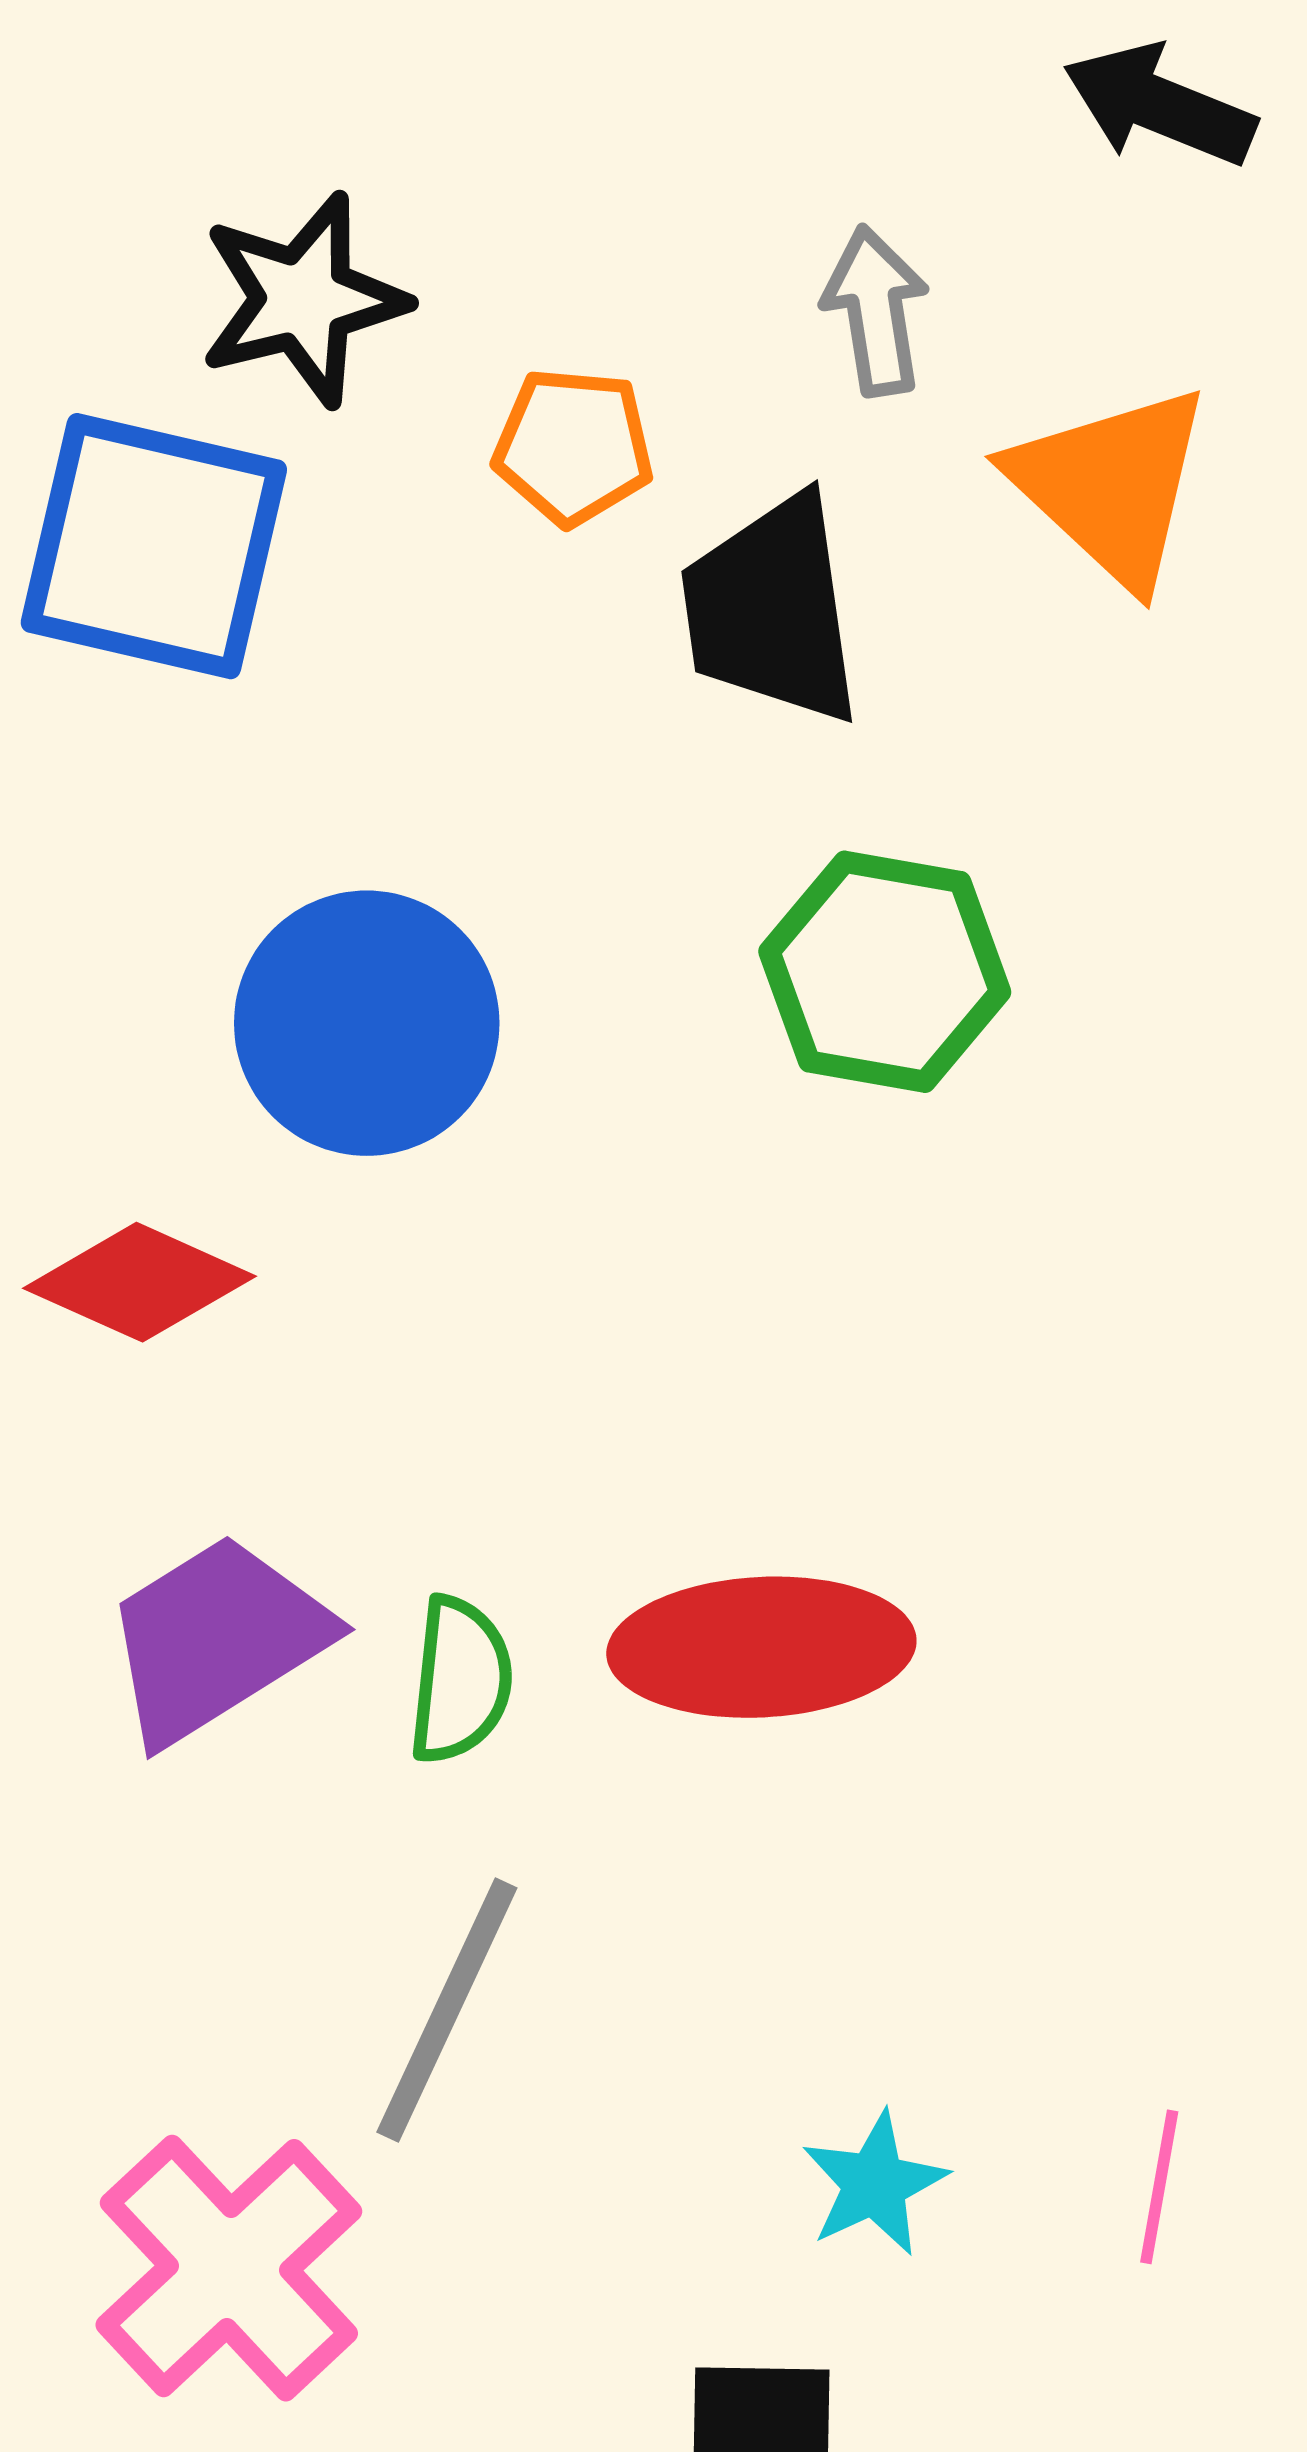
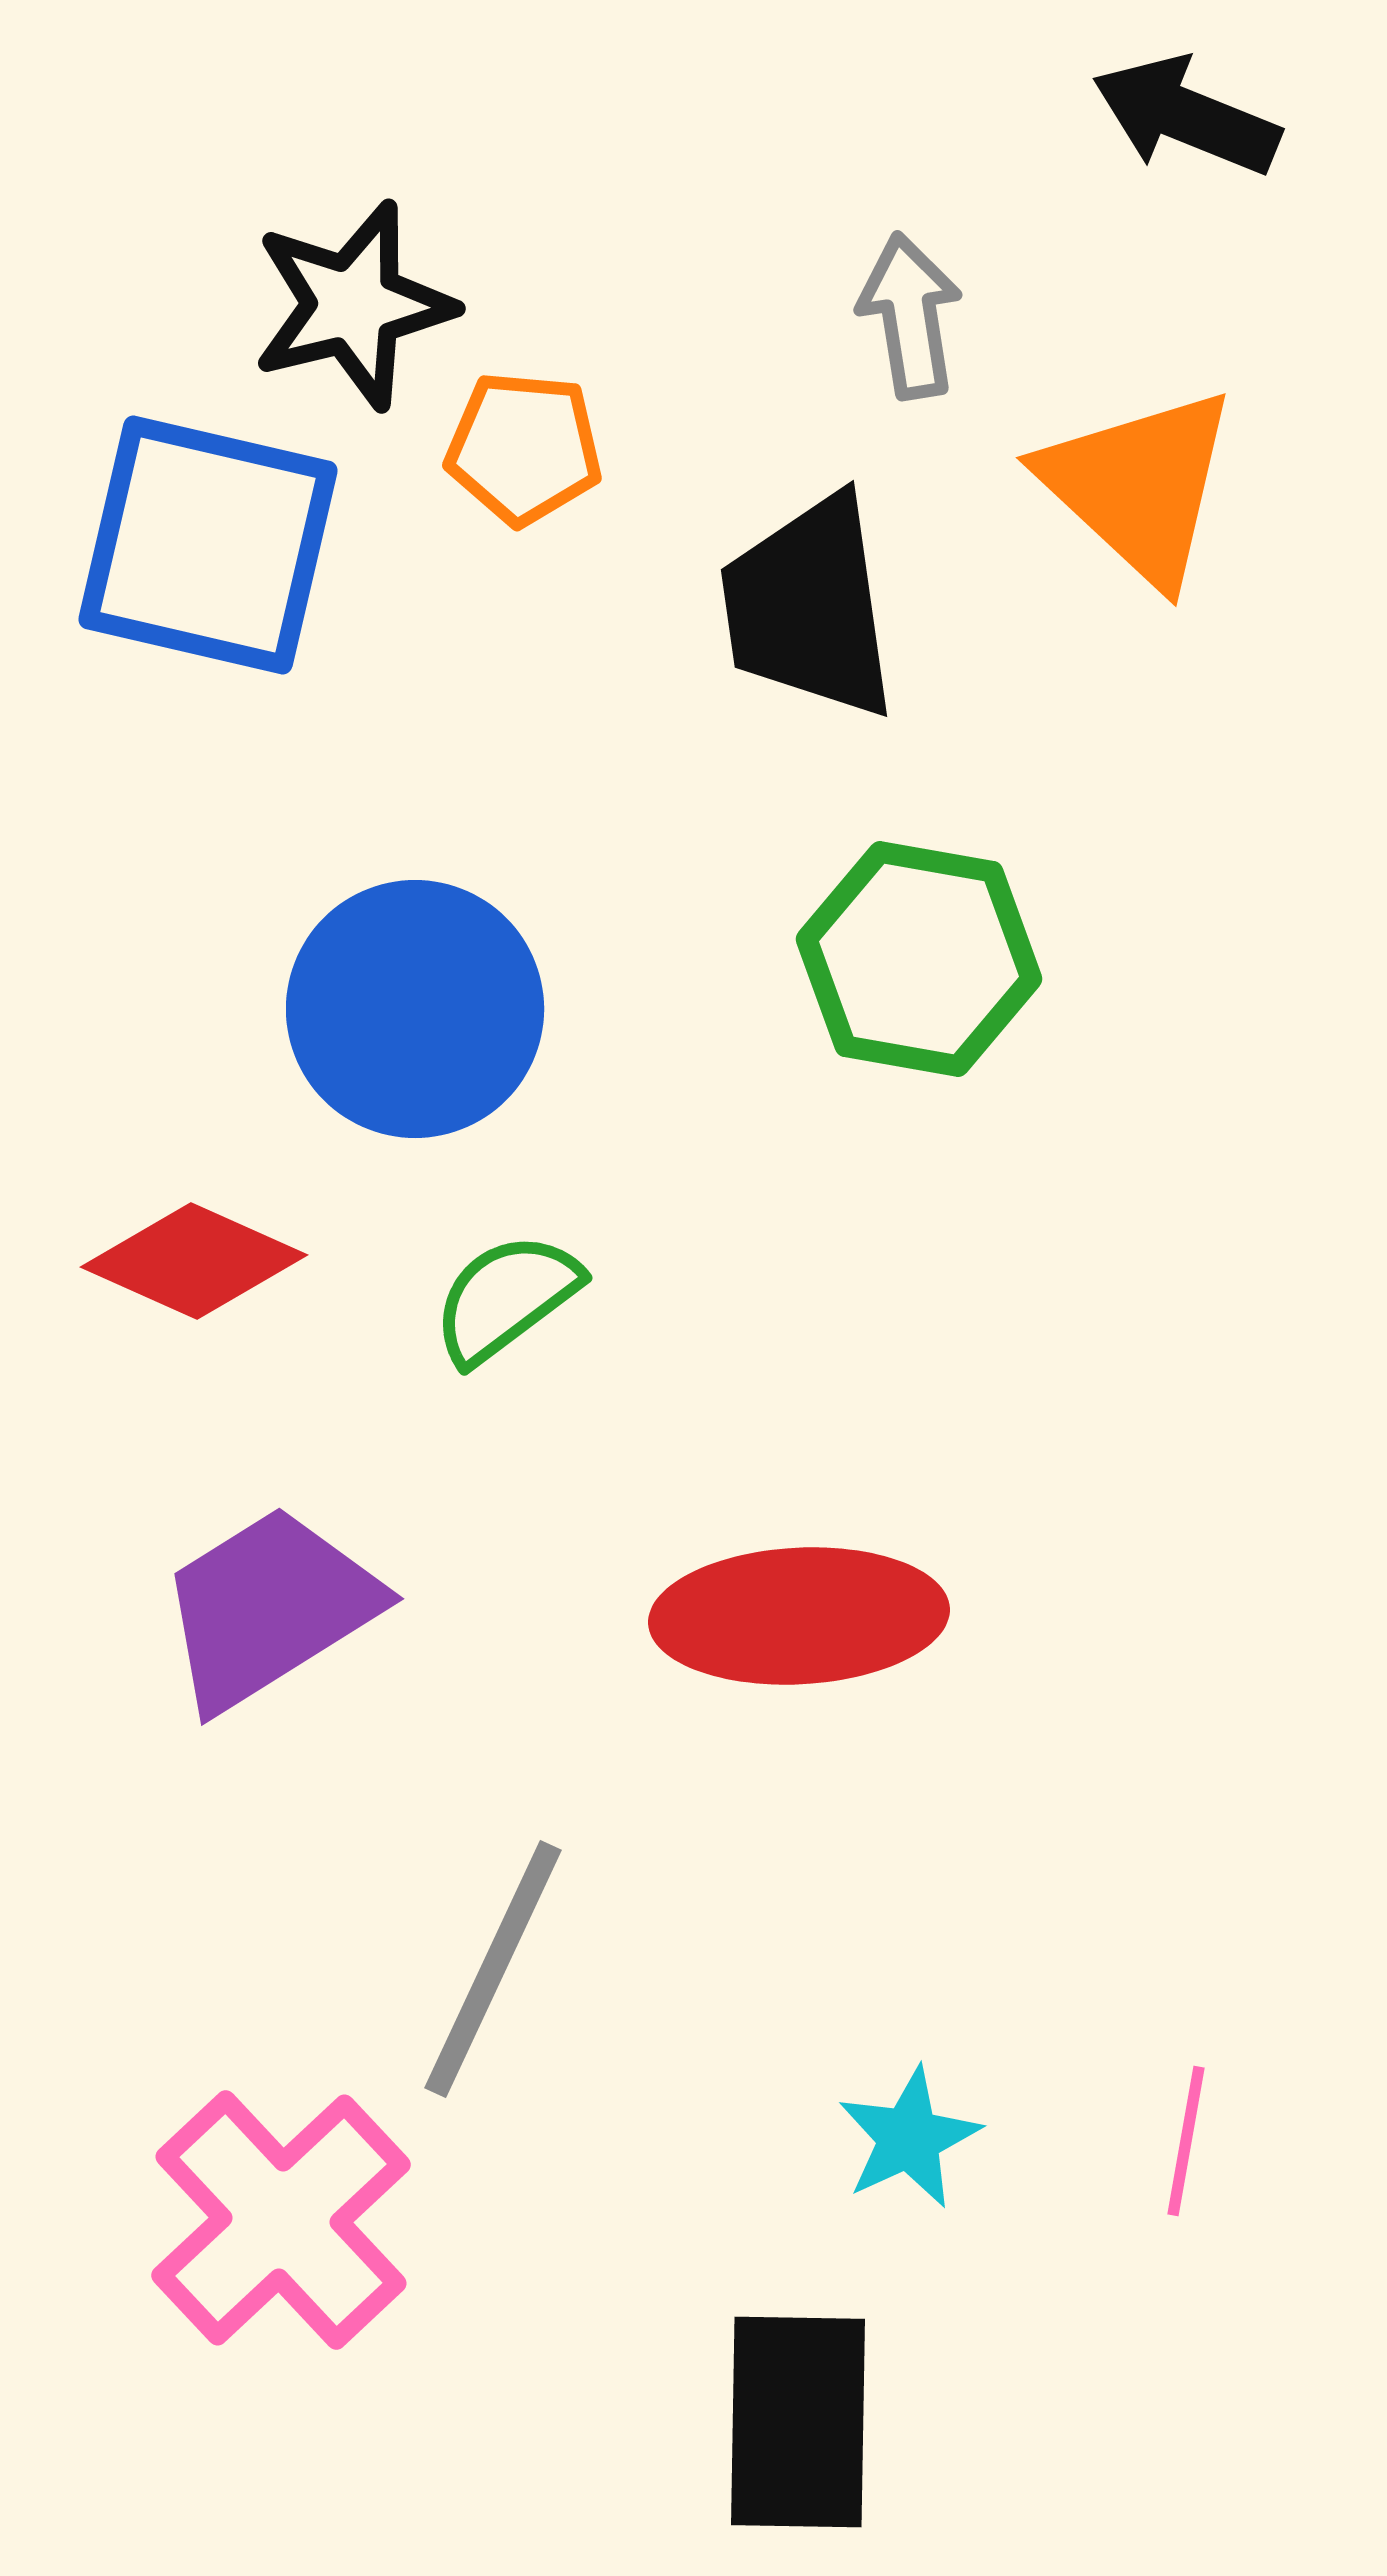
orange pentagon: (573, 446) -> (524, 448), moved
green semicircle: (460, 1680) -> (506, 1298), moved, turned -133

